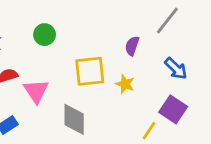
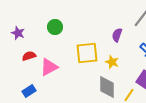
pink triangle: (36, 91) -> (49, 67), turned 36
gray diamond: (74, 119) -> (107, 87), moved

